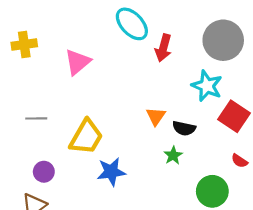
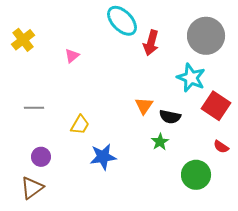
yellow cross: (24, 45) -> (23, 40), turned -30
pink triangle: (78, 62) -> (72, 56), size x0.6
yellow trapezoid: (86, 137) -> (80, 125), size x0.6

